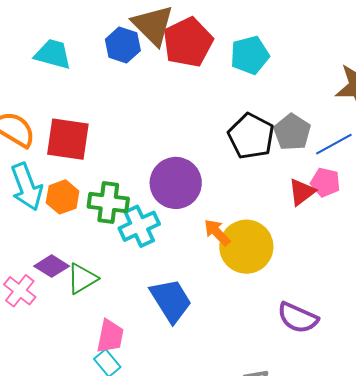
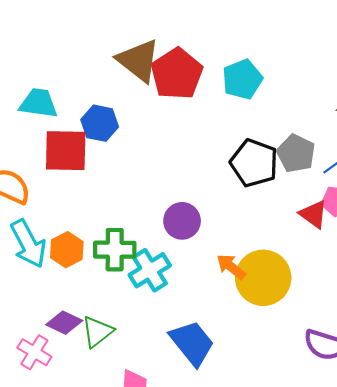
blue hexagon: (123, 45) -> (100, 123), moved
red square: (68, 139) -> (66, 151), moved
purple circle: (176, 183) -> (182, 221), size x0.7
red triangle: (302, 192) -> (314, 214), turned -40

